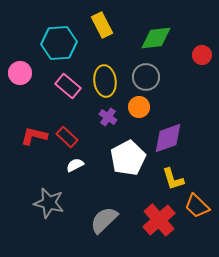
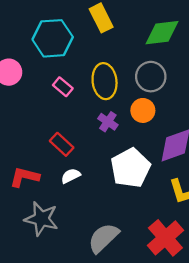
pink rectangle: (68, 86) -> (63, 87), size x0.7
red L-shape: (34, 136) -> (24, 177), moved

